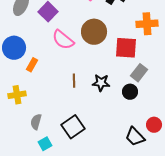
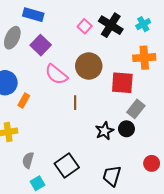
brown line: (74, 81) -> (75, 103), moved
black star: (101, 83) -> (104, 131), moved, turned -30
black trapezoid: (135, 137) -> (112, 176), moved, turned 60

